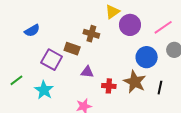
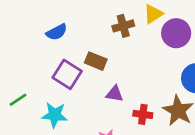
blue semicircle: (32, 31) -> (57, 32), moved
brown cross: (91, 34) -> (123, 26), moved, turned -35
cyan star: (44, 90) -> (55, 115), turned -30

